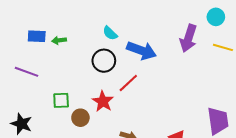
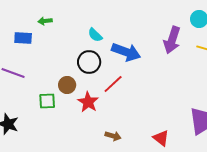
green arrow: (59, 40) -> (45, 21), moved
brown circle: (80, 118) -> (67, 85), moved

